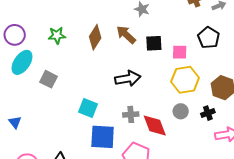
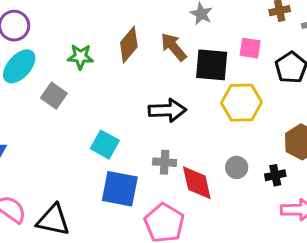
green star: (57, 35) -> (80, 57), moved
black square: (154, 43) -> (212, 65), size x1.4
pink square: (180, 52) -> (250, 48), moved
yellow hexagon: (185, 80) -> (241, 103), moved

